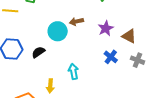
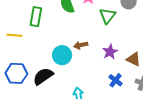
black semicircle: (38, 52) -> (43, 76), size x1.5

